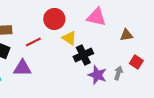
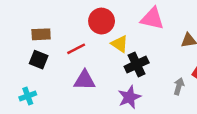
purple triangle: (22, 68) -> (85, 80), moved
purple star: (97, 75) -> (129, 97), moved, turned 30

